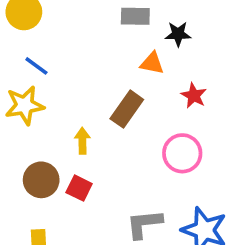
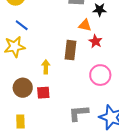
red star: (194, 96) -> (95, 41), moved
brown rectangle: (127, 109) -> (71, 50), turned -30
red square: (79, 188) -> (43, 93), turned -32

